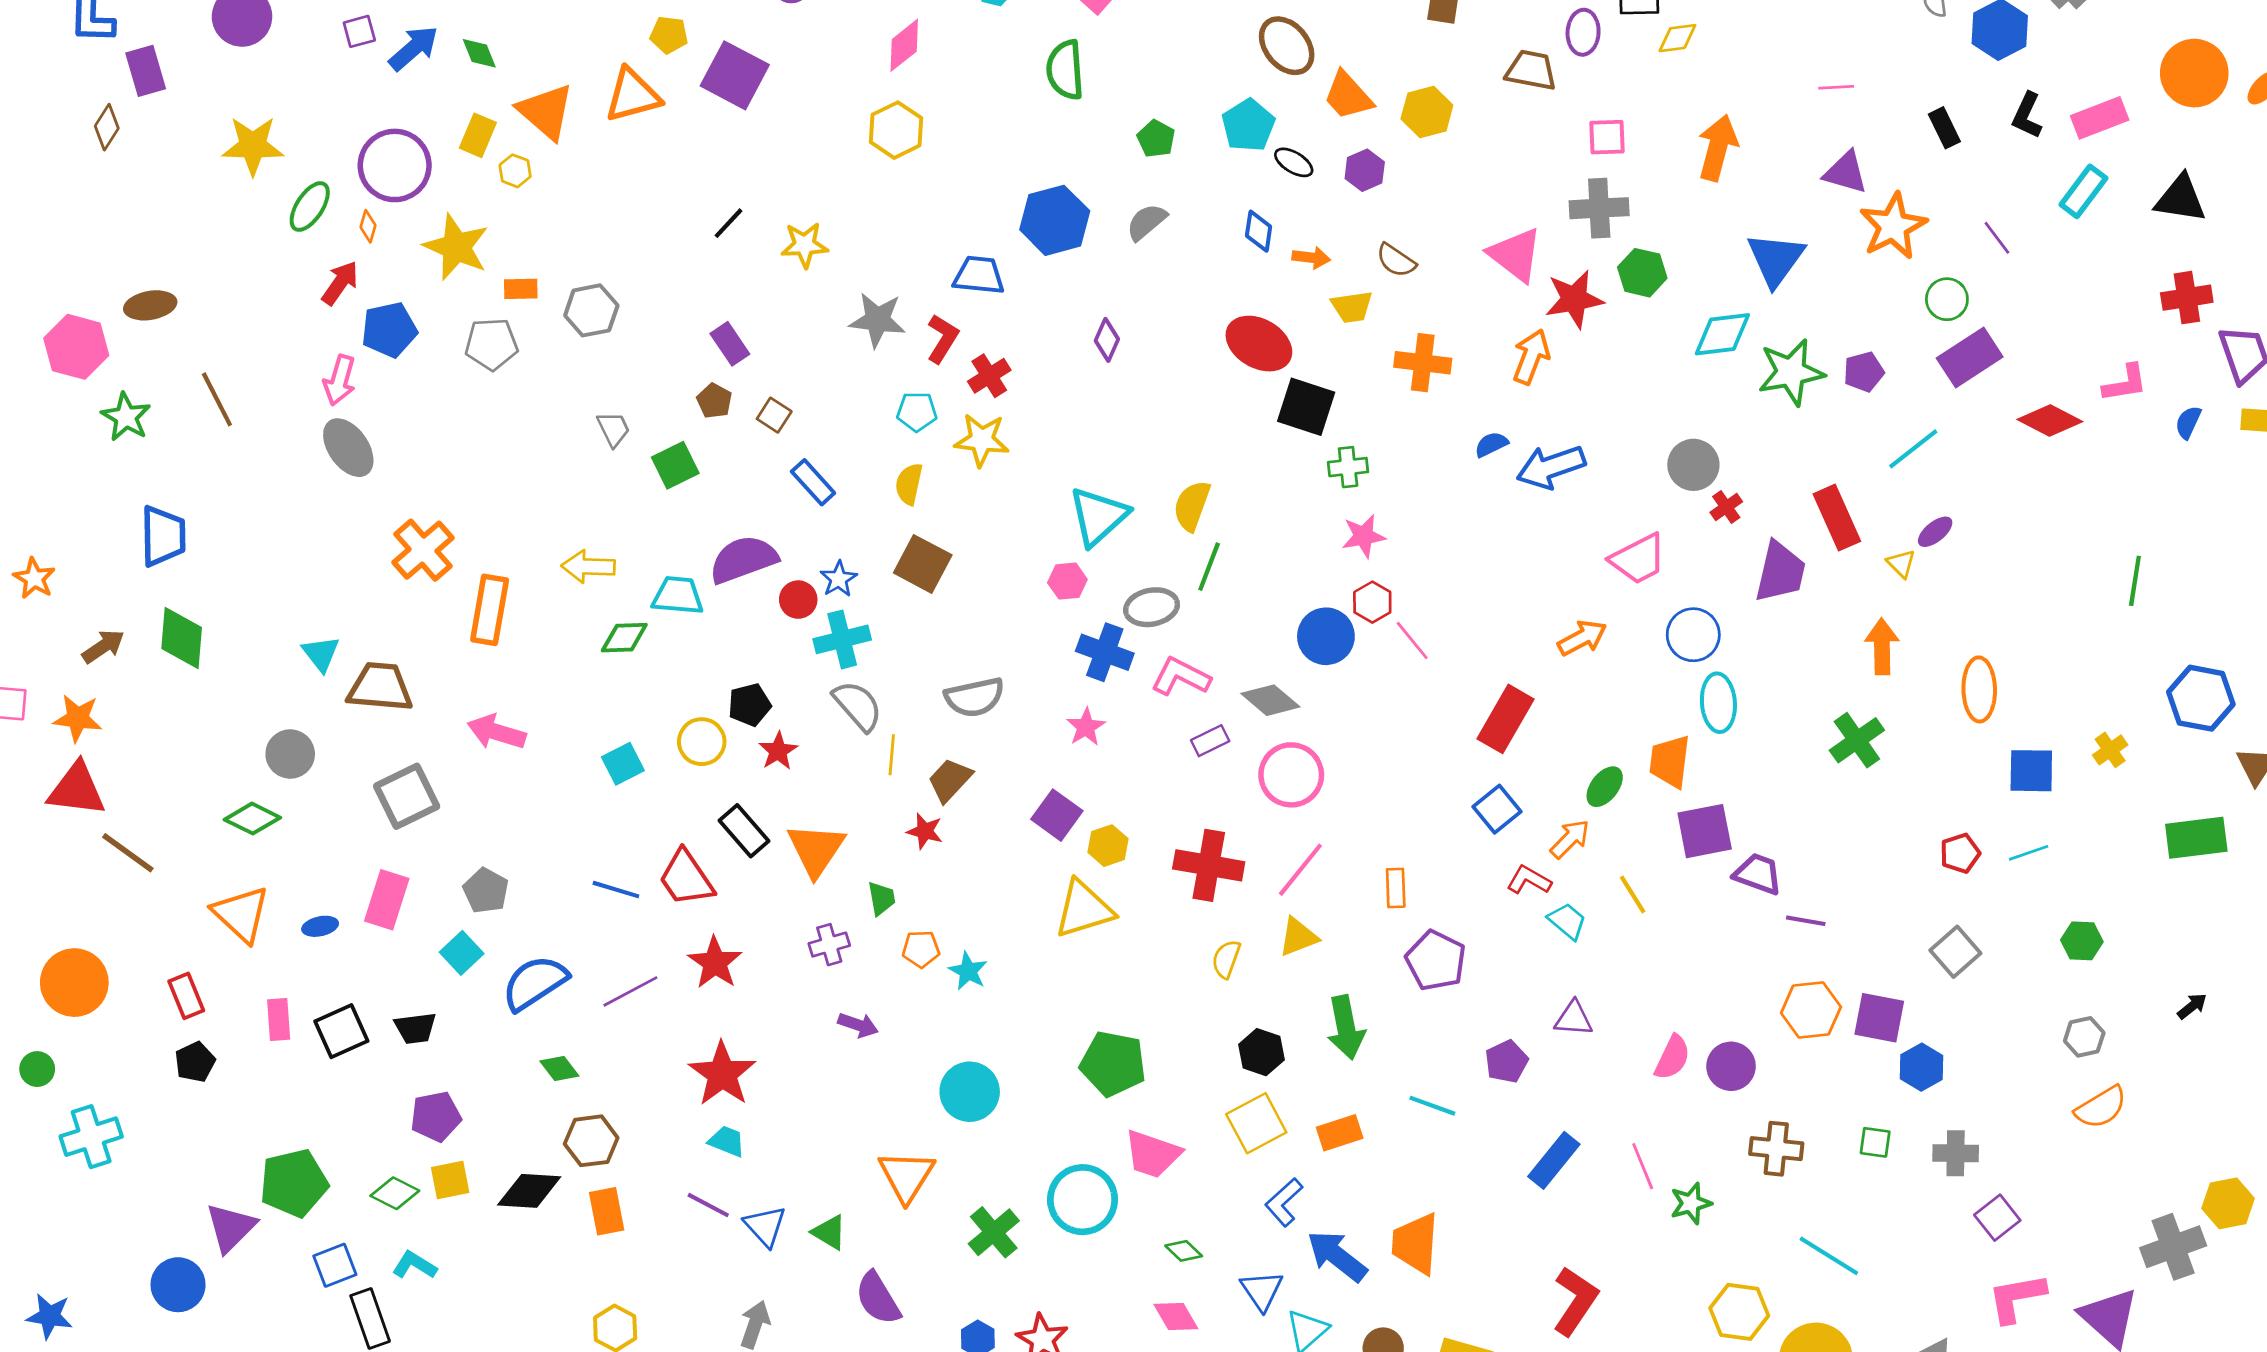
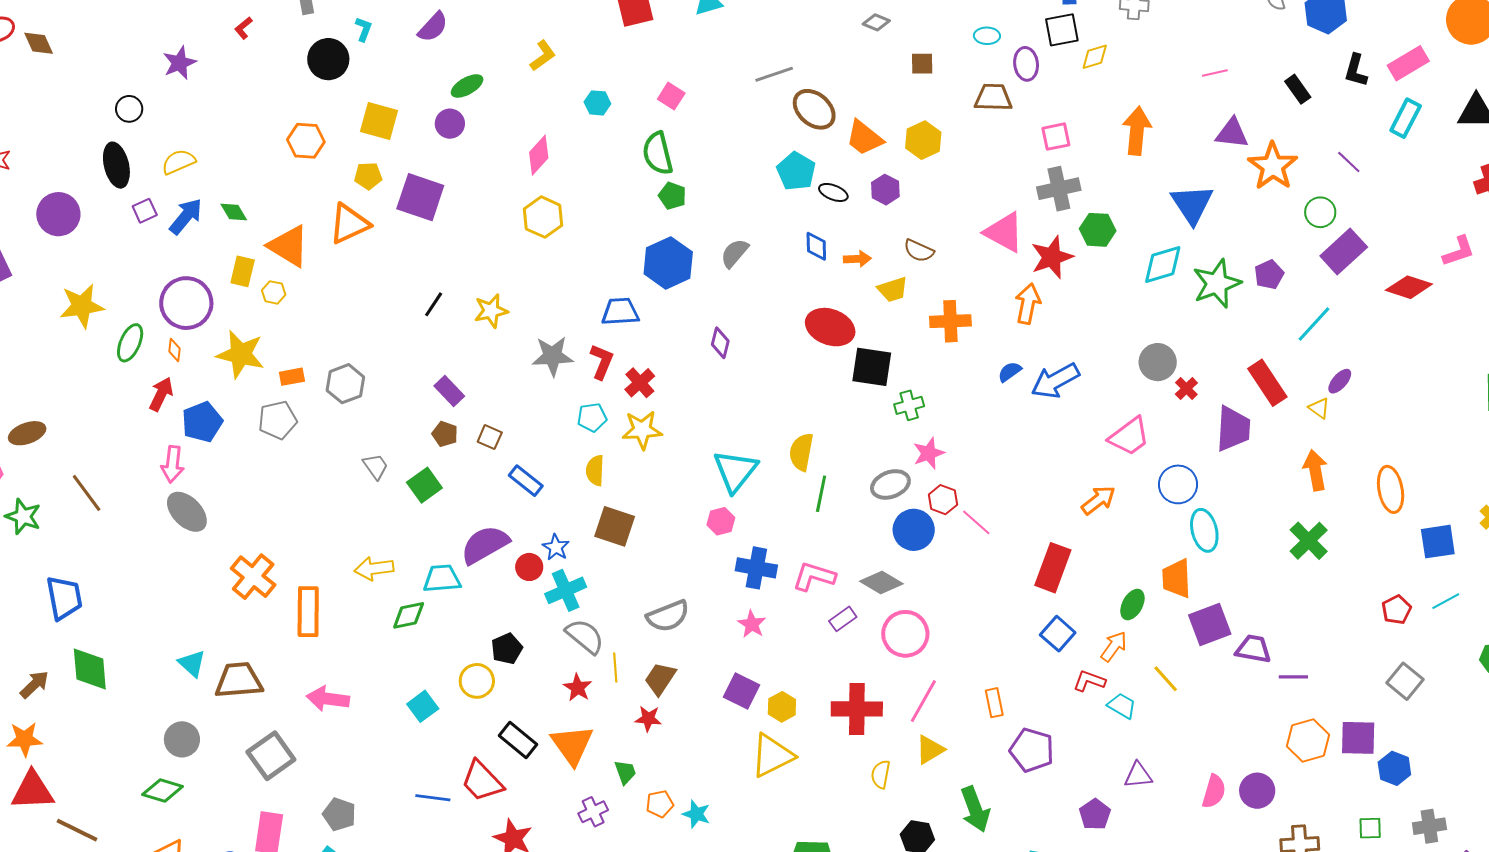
green pentagon: (1156, 139) -> (672, 196), moved
gray ellipse: (1152, 607) -> (890, 484), moved
red star: (778, 751) -> (578, 688), moved

